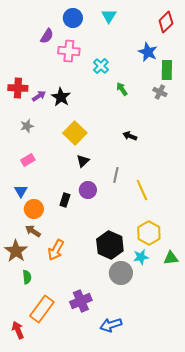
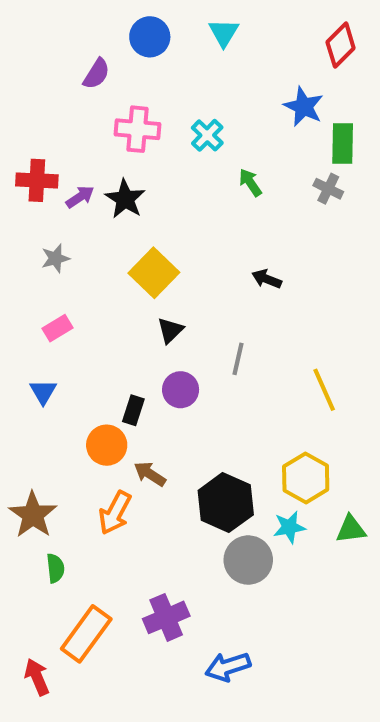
pink cross: (69, 51) -> (137, 129), moved
yellow line: (142, 190) -> (324, 390), moved
orange circle: (34, 209) -> (107, 445), moved
brown arrow: (33, 231) -> (150, 474), moved

